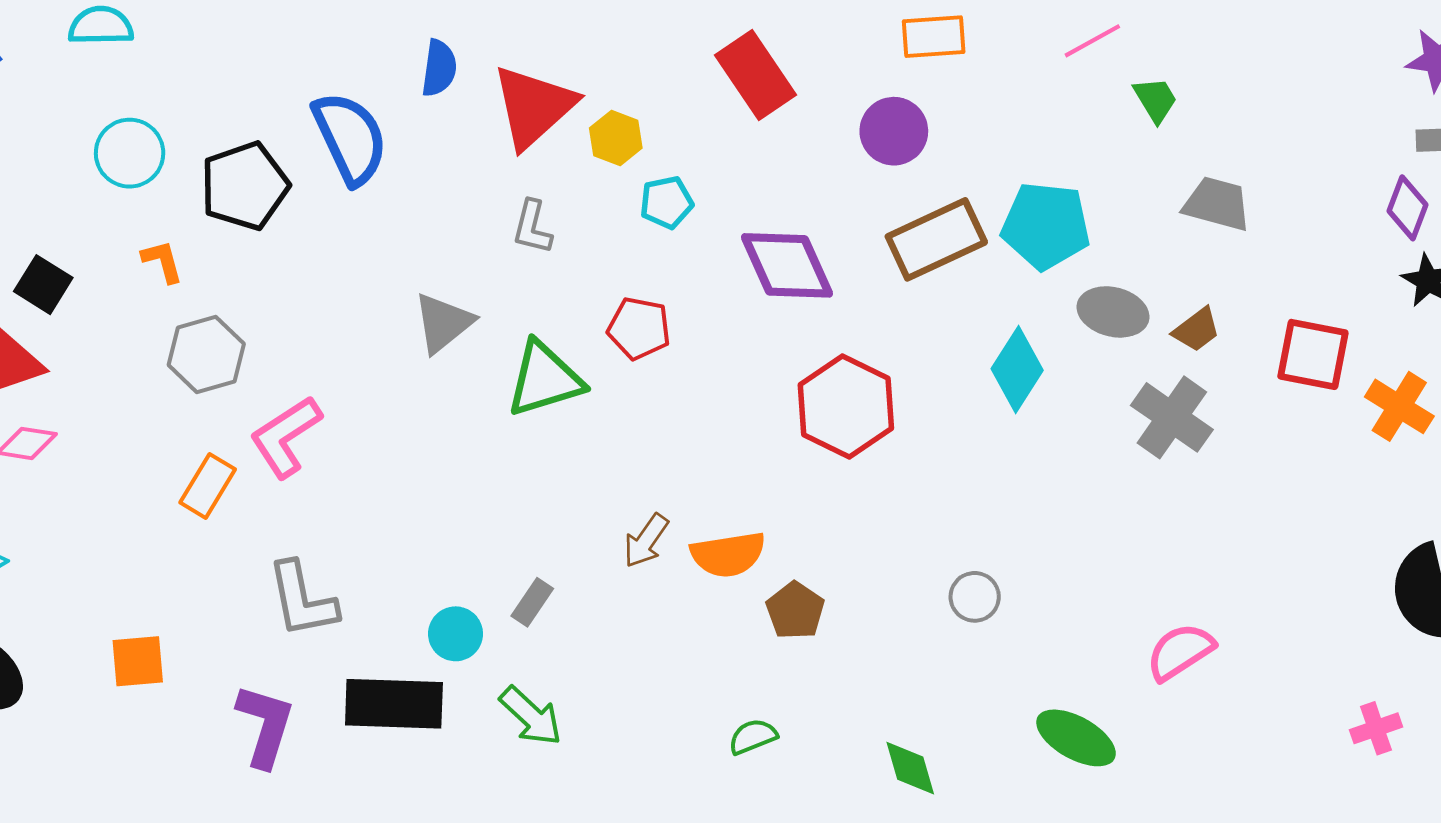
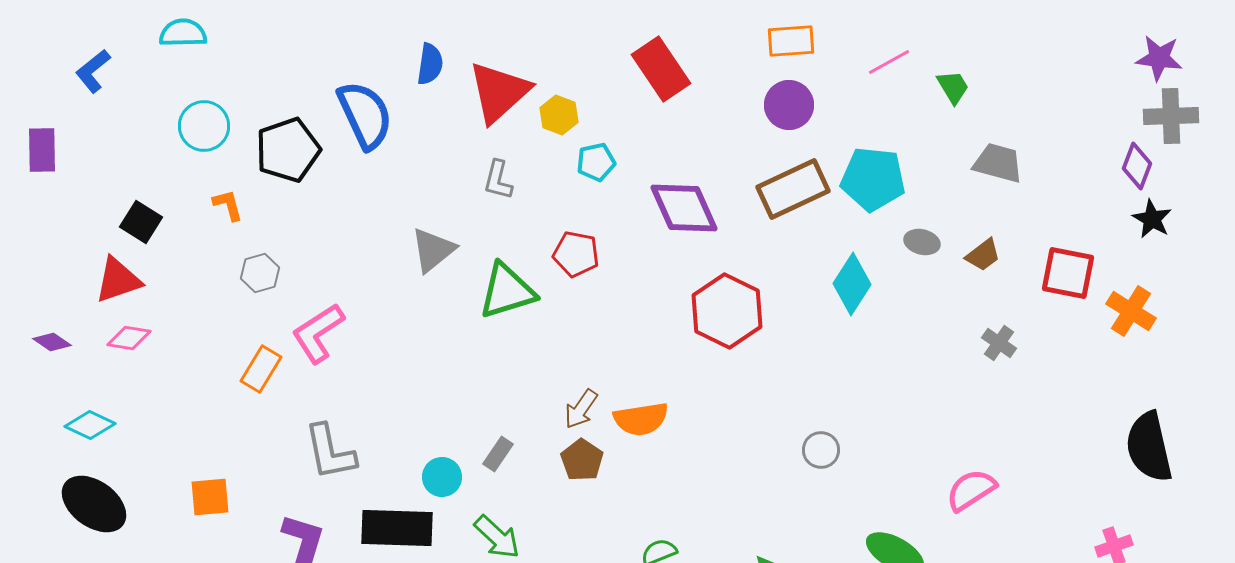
pink line: (1092, 41) -> (889, 62), moved
purple circle: (894, 131) -> (789, 105), moved
gray ellipse: (1113, 312) -> (922, 242), size x0.7
gray hexagon: (206, 354) -> (260, 273), size x0.7
gray cross: (1172, 417) -> (999, 343), moved, size x0.6
brown pentagon: (795, 611) -> (582, 460), moved

